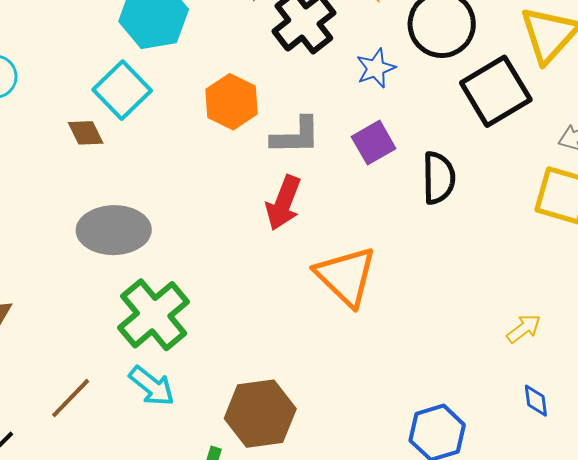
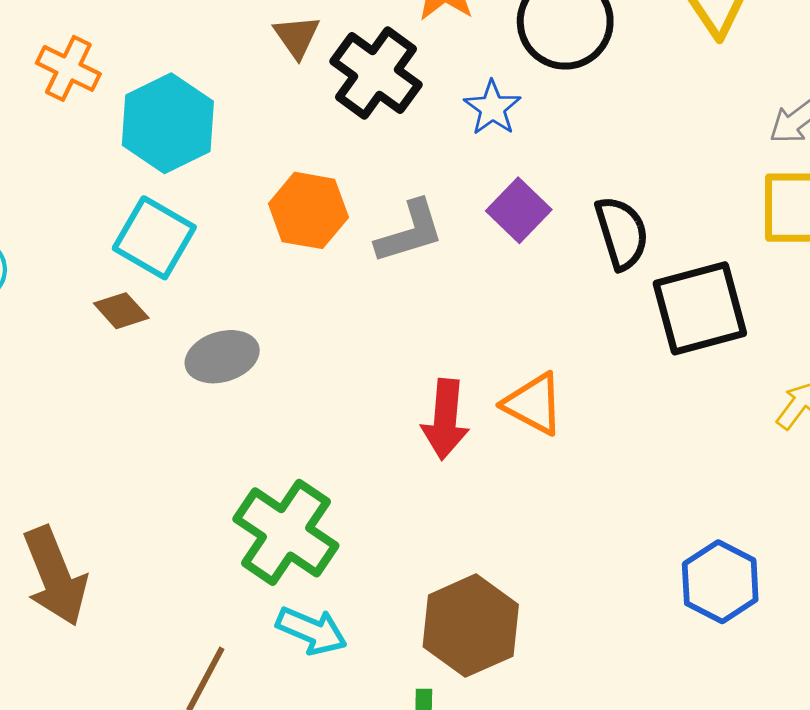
black square: (496, 91) -> (700, 308), moved, turned 32
red arrow: (283, 203) -> (445, 419), moved
gray ellipse: (114, 230) -> (222, 357), moved, size x0.7
orange triangle: (346, 276) -> (534, 404), size x0.7

